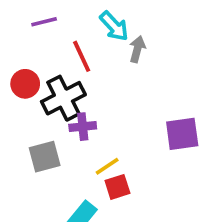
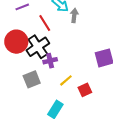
red circle: (25, 84) -> (16, 42), size x1.5
red square: (117, 187) -> (85, 90), moved

